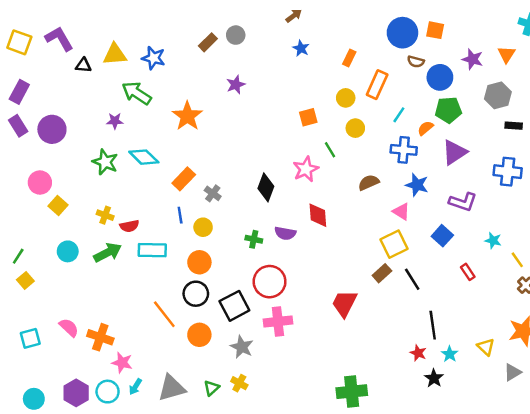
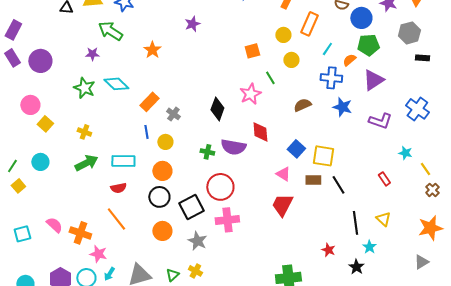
orange star: (187, 116) -> (152, 50), size x0.7
blue cross: (508, 172) -> (417, 109), moved, turned 30
pink triangle: (401, 212) -> (283, 174), moved
red semicircle: (129, 226) -> (118, 188), moved
purple semicircle: (285, 233) -> (233, 147), size x1.4
blue square: (442, 236) -> (296, 149), moved
yellow square: (394, 244) -> (323, 156), turned 35
cyan circle: (68, 251) -> (40, 162), moved
brown rectangle: (382, 273) -> (313, 180), turned 42
orange line: (164, 314) -> (116, 219), moved
yellow triangle: (486, 347) -> (383, 219), moved
red star: (418, 353) -> (328, 250), moved

